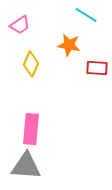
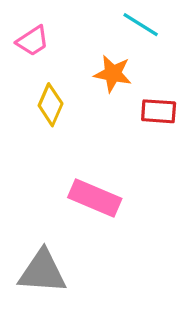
pink rectangle: (31, 129) -> (95, 198), moved, turned -72

